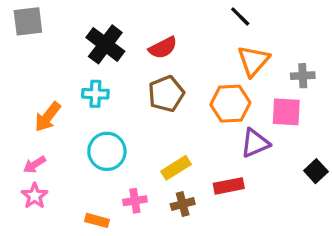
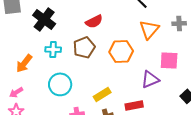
black cross: (105, 44) -> (44, 19), moved
gray cross: (303, 76) -> (179, 23), moved
brown pentagon: (166, 94) -> (84, 47), moved
orange hexagon: (230, 104) -> (121, 51), moved

